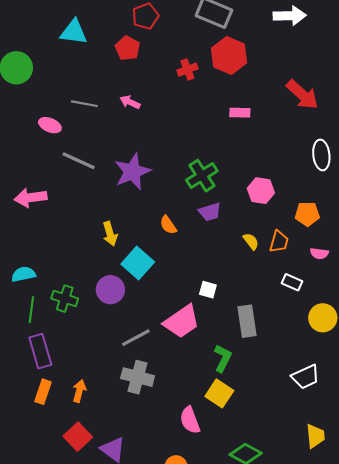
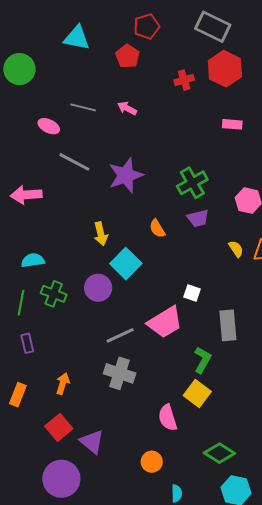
cyan semicircle: (23, 274) -> (33, 260), moved
purple rectangle: (40, 351) -> (27, 343), size x0.6
orange rectangle: (43, 392) -> (18, 395), moved

